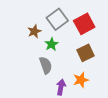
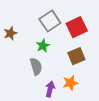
brown star: (34, 31) -> (10, 33), moved

